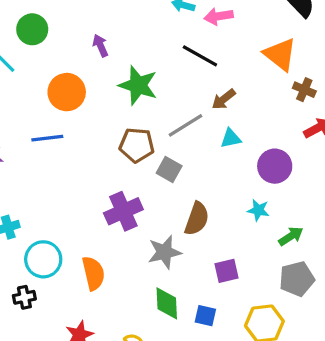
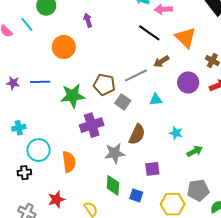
orange triangle: (280, 54) -> (186, 38), moved
green star: (138, 85) -> (73, 96), moved, turned -30
blue line: (47, 138) -> (40, 82), moved
cyan triangle: (231, 138) -> (156, 100), moved
purple circle: (275, 166) -> (188, 82), moved
gray pentagon: (297, 279) -> (198, 190), moved

